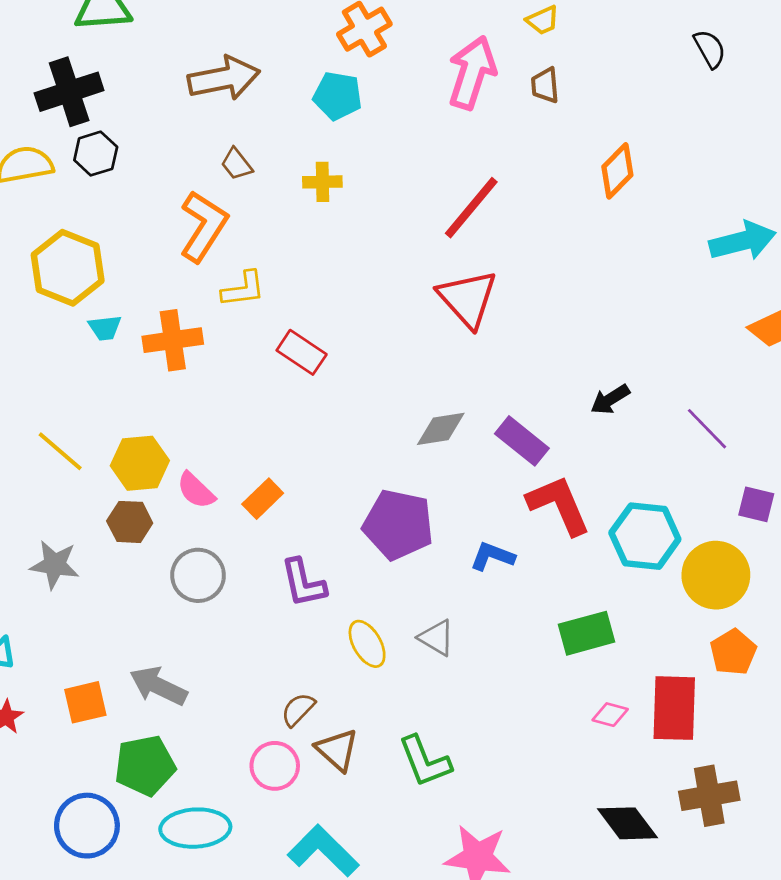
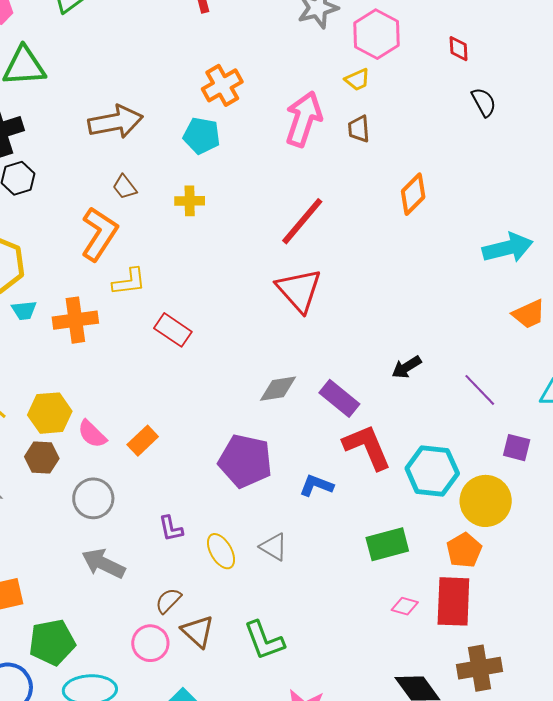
purple L-shape: (303, 583) -> (171, 529), moved, size x0.7
orange pentagon: (733, 652) -> (464, 550), moved
gray arrow: (158, 686) -> (103, 564), moved

